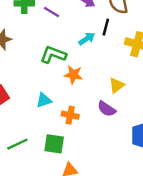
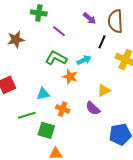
purple line: (51, 12) -> (59, 31), moved
cyan arrow: (87, 39) -> (84, 60), moved
green line: (17, 144) -> (27, 115), moved

